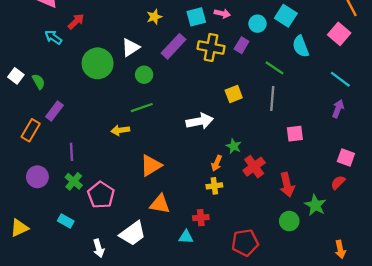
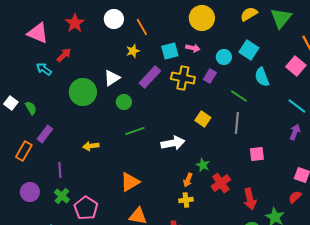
yellow square: (234, 94) -> (203, 119), turned -35
green line: (142, 108) -> (135, 131), moved
yellow arrow: (120, 130) -> (91, 146), moved

